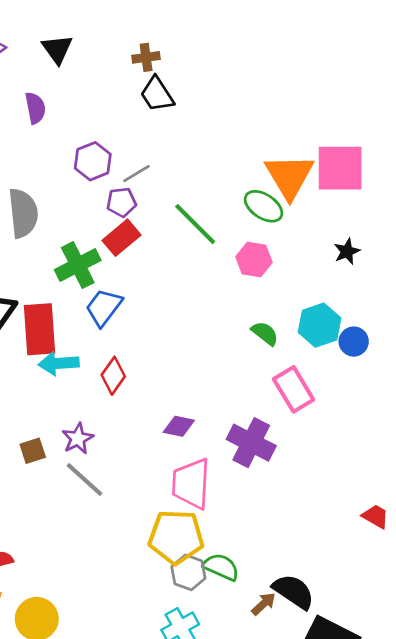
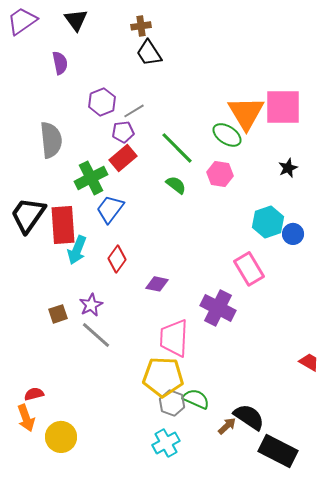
green semicircle: (265, 333) -> (176, 185), moved
cyan arrow: (59, 363) -> (77, 250), turned -64
purple diamond: (179, 426) -> (157, 284), moved

